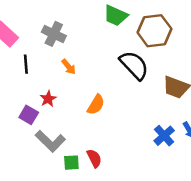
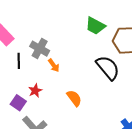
gray cross: (54, 34) -> (40, 49), moved
orange semicircle: (96, 105) -> (74, 98), turned -72

